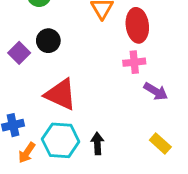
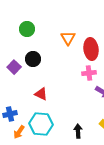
red triangle: (61, 94) -> (41, 94), size x0.6
black arrow: (97, 143) -> (78, 131), moved

